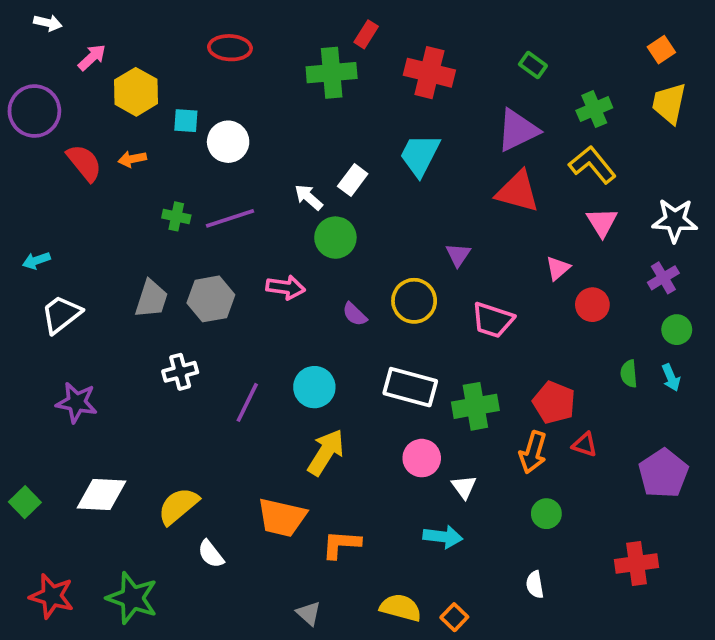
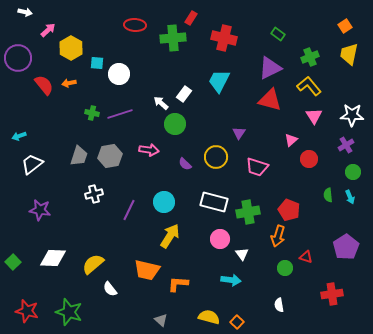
red ellipse: (230, 48) -> (135, 25), moved
red triangle: (585, 445) -> (306, 257), moved

